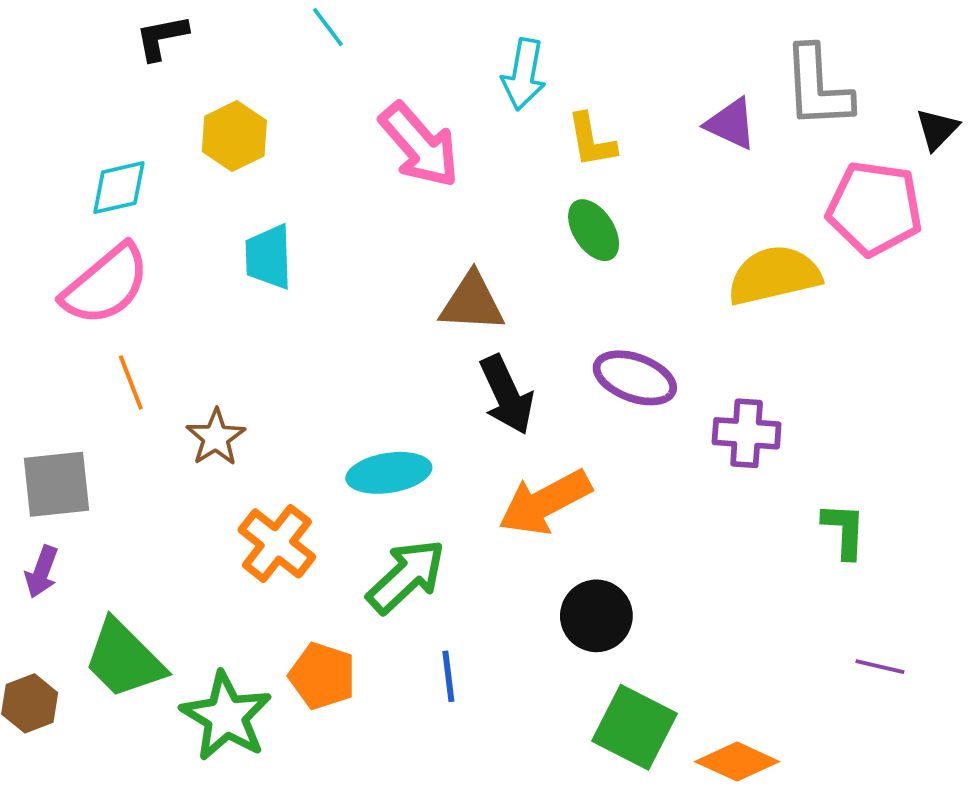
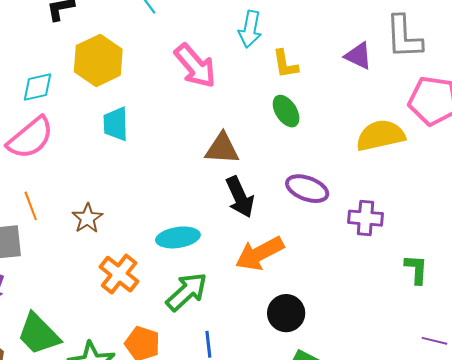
yellow hexagon: (234, 136) -> (98, 60), size x1.4
orange line: (131, 382) -> (31, 206), moved

